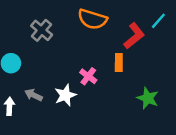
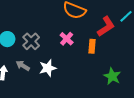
gray cross: (42, 30) -> (31, 41), moved
pink cross: (88, 76) -> (67, 39), moved

